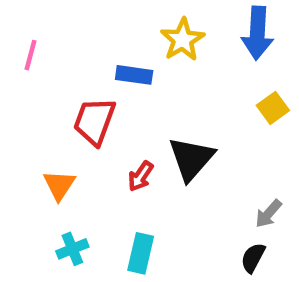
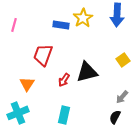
blue rectangle: (134, 75) -> (61, 25), moved
yellow square: (273, 108) -> (123, 60), moved
black triangle: (191, 159) -> (87, 72), turned 35
cyan cross: (72, 249) -> (18, 113), moved, size x1.5

